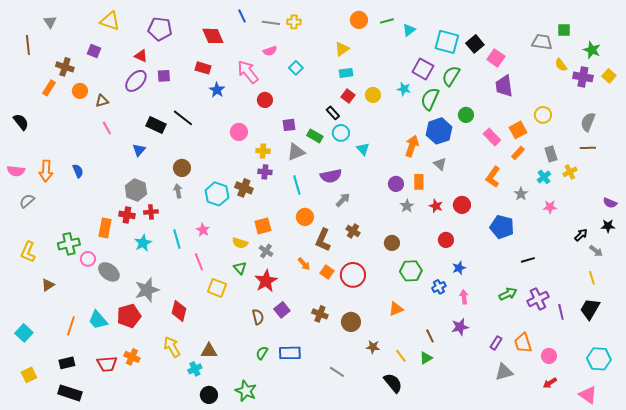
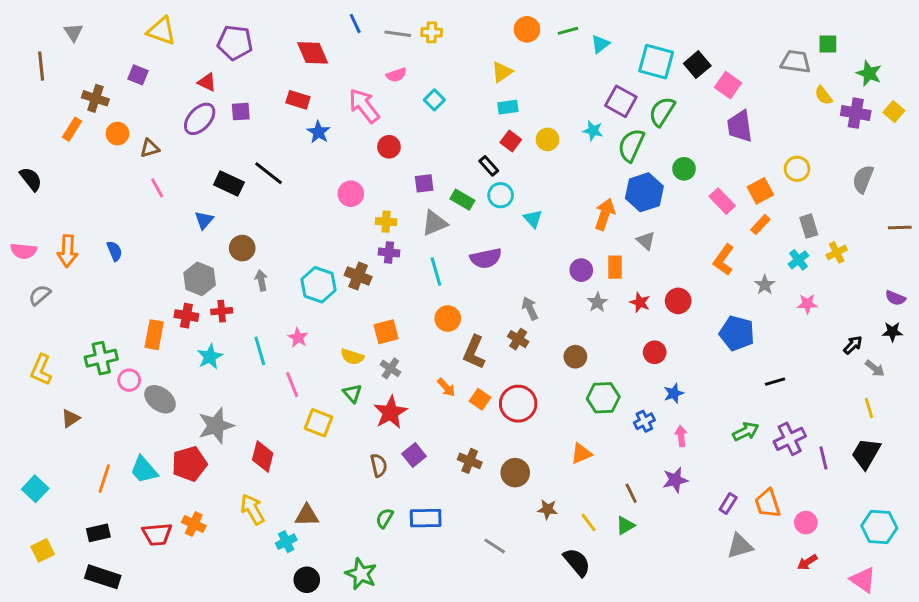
brown line: (588, 148) -> (900, 228), moved
brown circle: (182, 168) -> (242, 248), moved
gray arrow: (343, 200) -> (530, 308), moved, turned -70

